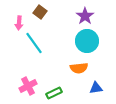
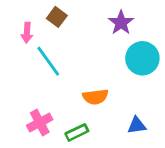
cyan circle: (87, 41) -> (142, 58), moved
orange semicircle: (79, 68) -> (95, 97), moved

